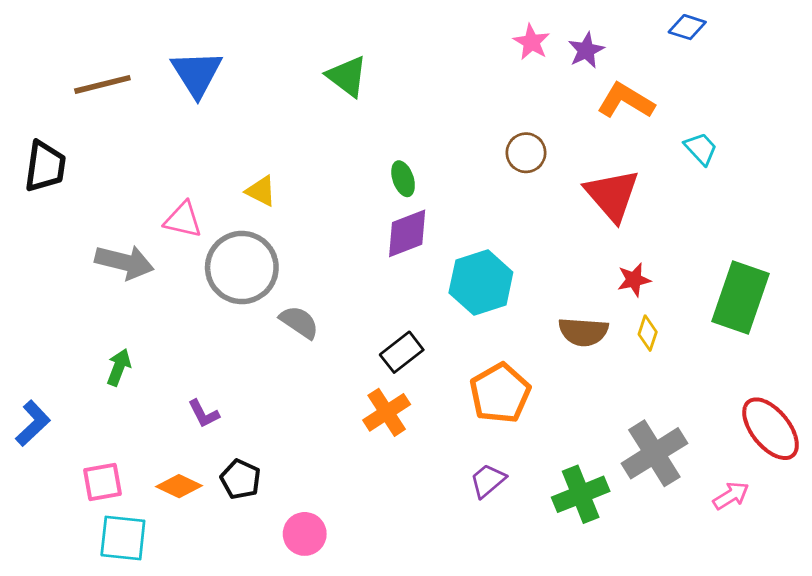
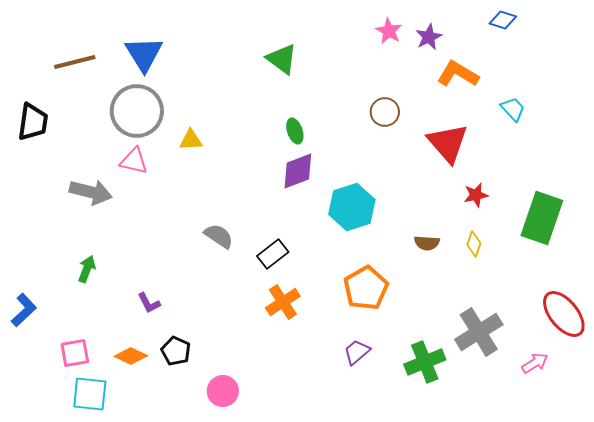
green triangle: (347, 76) -> (282, 59), moved
yellow triangle: (261, 191) -> (191, 140), turned -30
gray circle: (242, 268) -> (137, 111), moved
red star: (634, 280) -> (476, 195), moved
brown semicircle: (583, 332) -> (427, 243), size x0.7
black rectangle: (402, 352) -> (273, 254), moved

